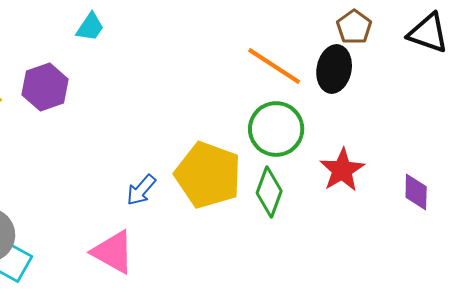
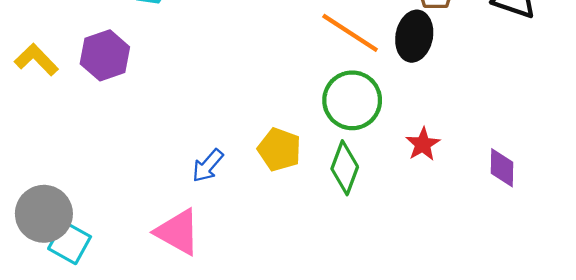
red star: (342, 170) -> (423, 144), size x0.7
yellow pentagon: (208, 175) -> (279, 150), size x0.6

